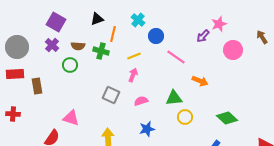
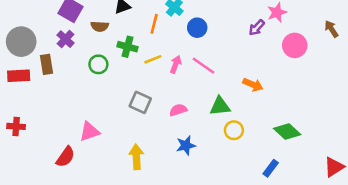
orange line: (113, 34) -> (154, 24), moved
brown semicircle: (78, 46) -> (100, 26), moved
yellow line: (134, 56) -> (153, 59), moved
pink line: (176, 57) -> (204, 66), moved
green circle: (70, 65) -> (98, 64), moved
pink arrow: (133, 75) -> (176, 64), moved
brown rectangle: (37, 86) -> (46, 64), moved
pink triangle: (71, 118) -> (90, 132), turned -36

